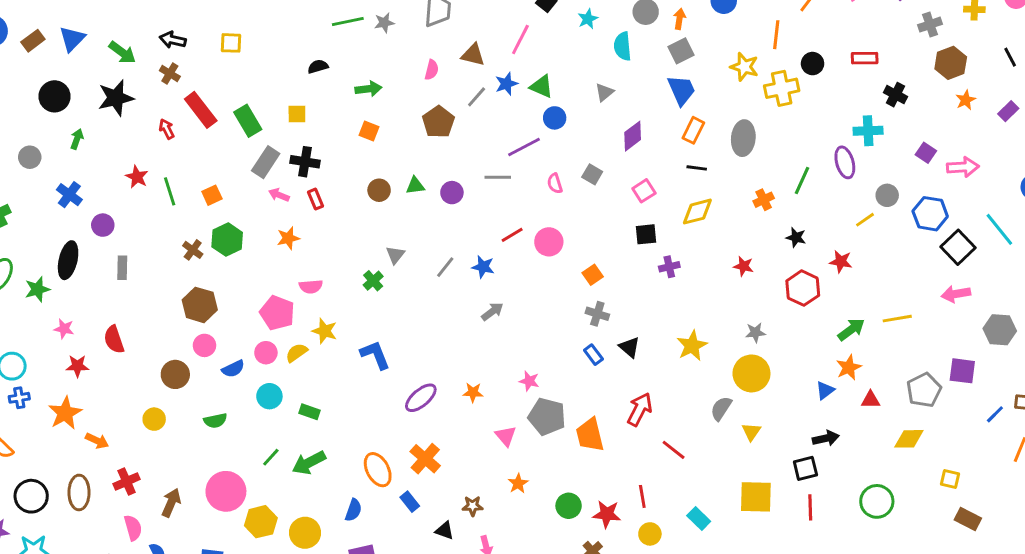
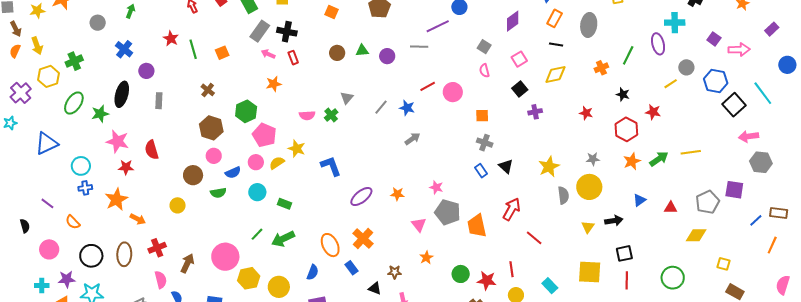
purple rectangle: (1008, 111) -> (772, 29), moved
pink semicircle: (555, 183) -> (484, 71), moved
black square: (646, 234) -> (520, 89), turned -35
green hexagon: (227, 240) -> (246, 111), moved
orange square: (593, 275) -> (482, 116), turned 32
pink semicircle: (311, 287) -> (307, 115), moved
pink arrow: (956, 294) -> (748, 136), moved
pink star: (64, 329) -> (117, 141), size x1.6
orange star: (849, 367) -> (632, 161), moved
gray semicircle: (721, 408) -> (563, 195), moved, turned 138
green semicircle: (215, 421) -> (218, 193), moved
black arrow: (826, 438) -> (614, 221), moved

